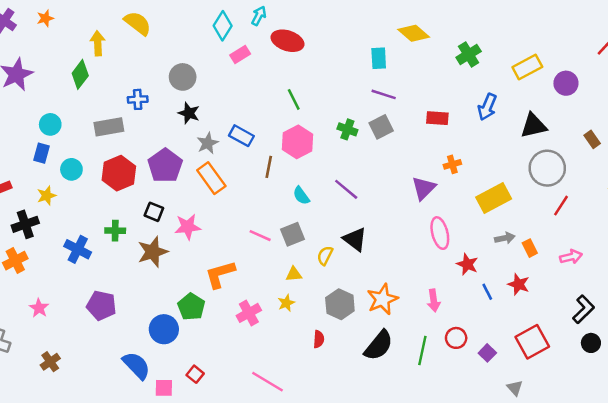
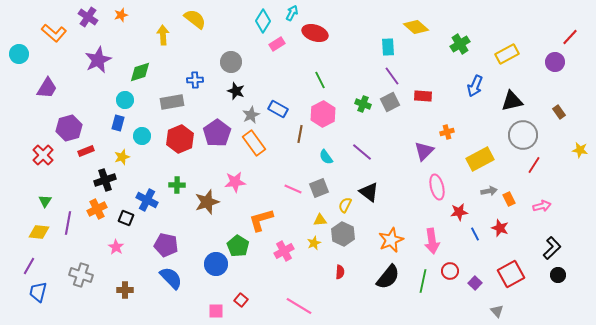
green diamond: (80, 74) -> (140, 72), moved, turned 35
purple circle: (566, 83) -> (555, 62), moved
purple line: (384, 94) -> (392, 76), turned 36
red rectangle: (437, 118) -> (423, 96), moved
black square: (154, 212) -> (126, 218), moved
red star: (467, 264) -> (459, 212), turned -30
pink arrow: (434, 300) -> (432, 241), size x1.4
gray hexagon: (340, 304) -> (343, 234), moved
brown cross: (50, 362) -> (125, 290), turned 35
blue semicircle: (136, 365) -> (171, 278), moved

